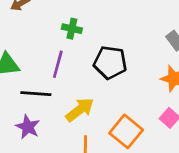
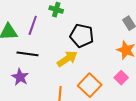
purple line: (58, 64) -> (33, 25), moved
yellow arrow: (80, 110) -> (67, 59), moved

